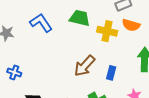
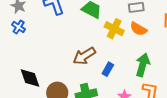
blue cross: (14, 72) -> (19, 27), moved

